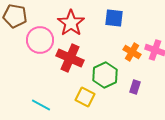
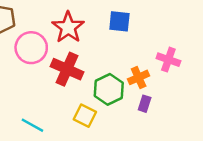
orange cross: (132, 52) -> (139, 77), moved, turned 36

